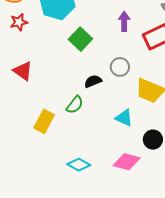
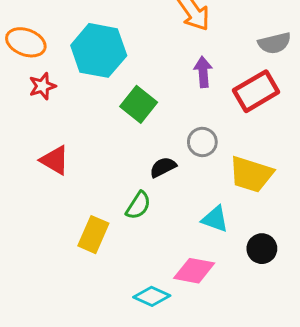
pink diamond: (127, 162) -> (194, 271), moved

